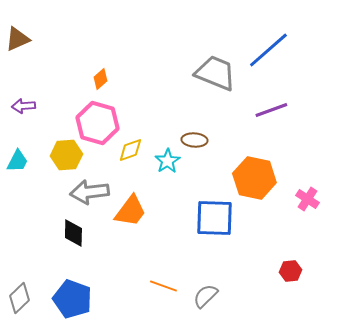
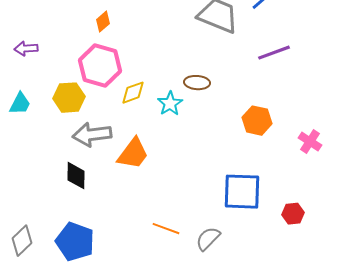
orange hexagon: (254, 178) -> (257, 121), size x0.7
blue square: (214, 218) -> (242, 192), moved

